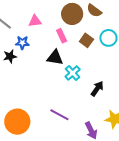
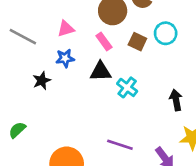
blue star: (22, 43) -> (65, 58), moved
black arrow: (97, 89) -> (176, 100), moved, turned -35

